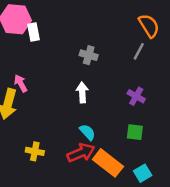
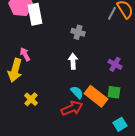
white rectangle: (34, 32) -> (35, 14), size x1.5
gray line: (139, 51) -> (112, 13), moved
yellow cross: (35, 151) -> (31, 99), moved, turned 32
orange rectangle: (108, 163) -> (96, 96), moved

